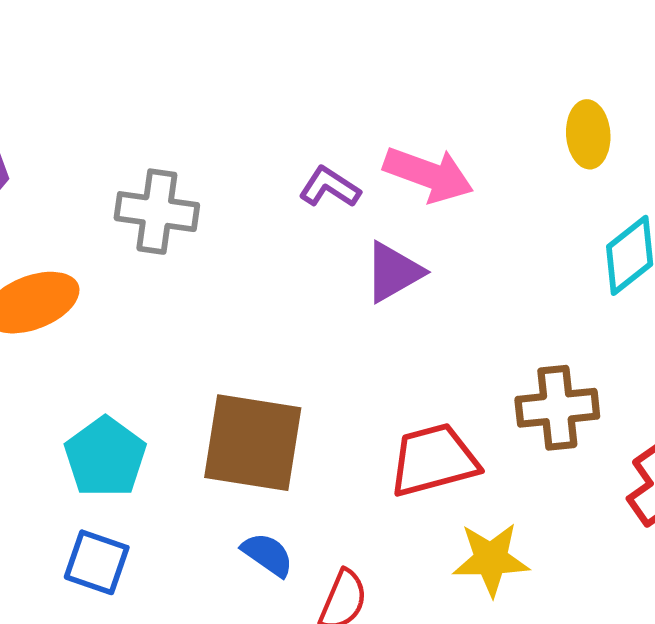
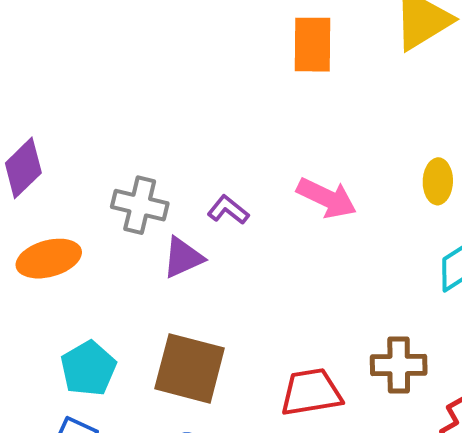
purple L-shape: (330, 187) -> (228, 210), moved
purple triangle: (393, 272) -> (183, 258), moved

